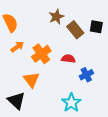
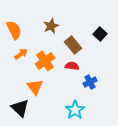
brown star: (56, 17) -> (51, 26), moved
black square: (96, 27) -> (100, 34), turned 32
brown rectangle: (75, 30) -> (73, 45), moved

